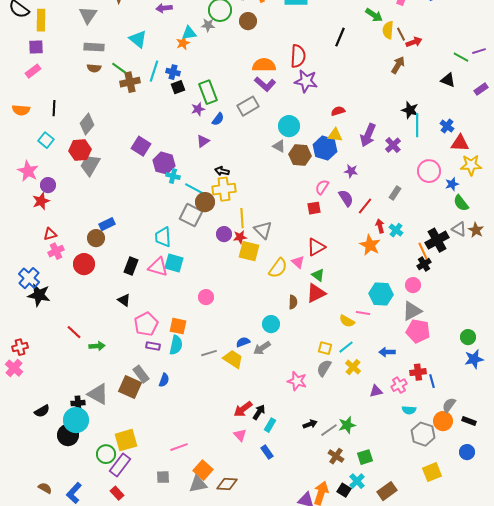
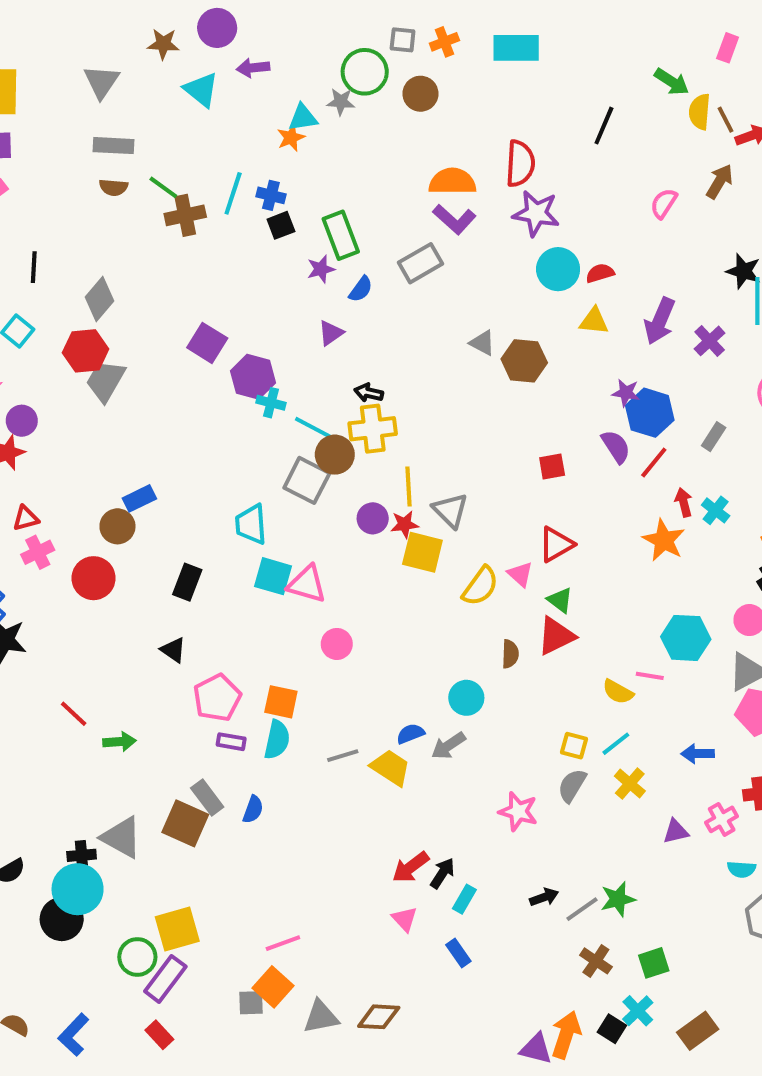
cyan triangle: (138, 39) -> (201, 90), moved
cyan circle: (289, 126) -> (558, 269), moved
blue hexagon: (325, 148) -> (650, 413), moved
pink semicircle: (322, 187) -> (664, 203), moved
pink triangle: (158, 267) -> (307, 584), moved
orange square: (203, 470) -> (273, 987), moved

